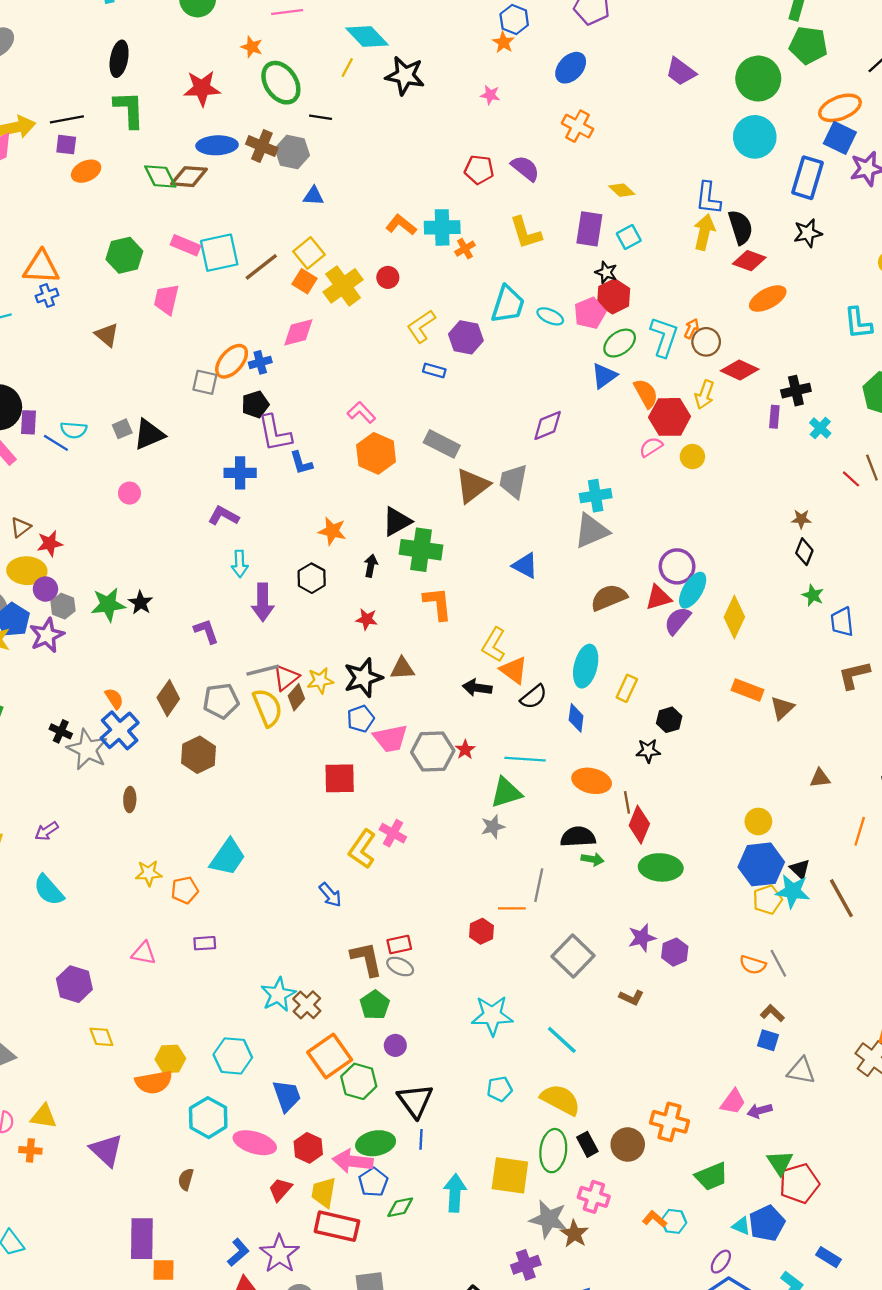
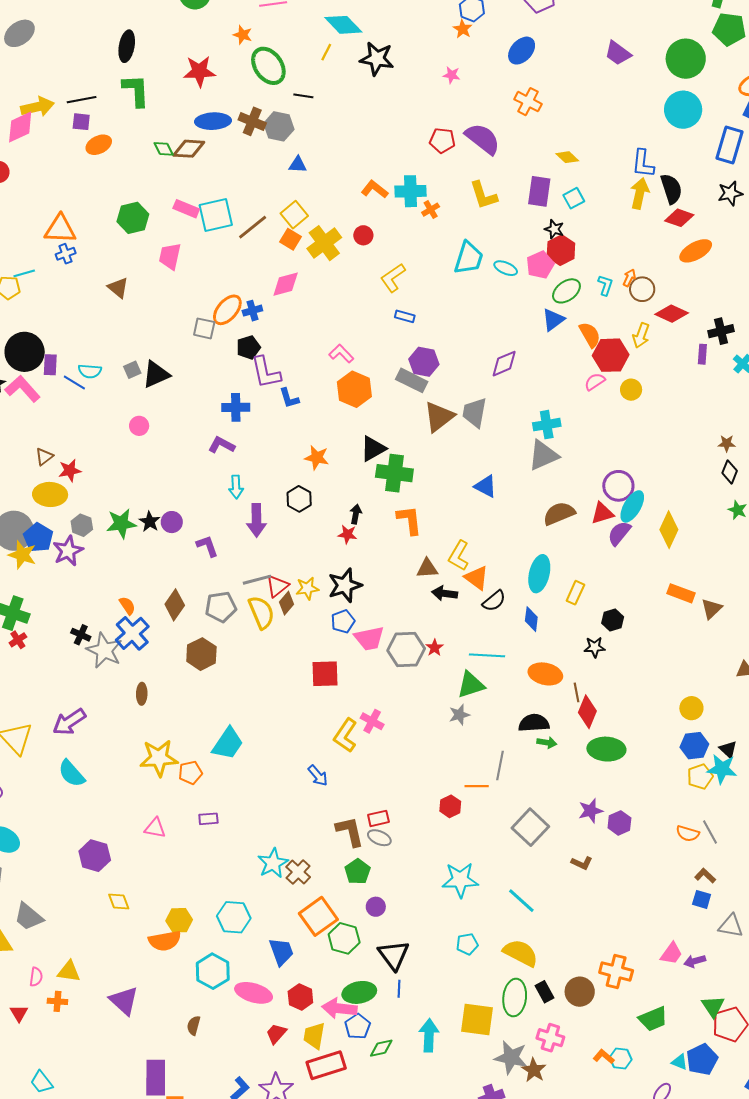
purple semicircle: (525, 168) -> (483, 139), size x1.4
green diamond: (160, 177) -> (164, 149), size x0.7
purple hexagon: (466, 337) -> (424, 362), moved
cyan L-shape: (664, 337) -> (605, 285), size x0.6
black arrow: (371, 566) -> (356, 514), moved
purple circle: (45, 589) -> (172, 522), moved
brown triangle: (402, 668) -> (427, 568), moved
purple arrow: (47, 831) -> (69, 722), size x1.6
blue hexagon: (761, 864) -> (694, 746), size x0.7
yellow star: (149, 873) -> (159, 758), size x1.6
red rectangle: (337, 1226) -> (326, 1065), turned -30

